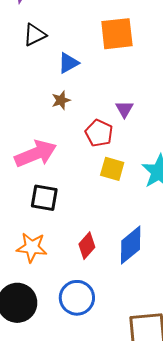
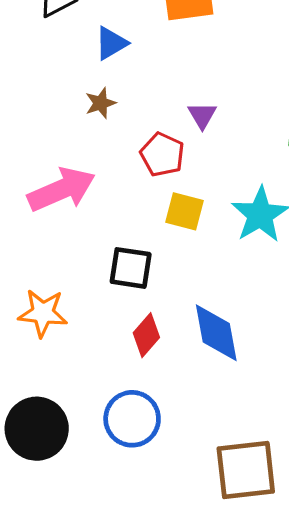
black square: (44, 198) -> (131, 268), moved
blue diamond: (131, 245) -> (216, 333), turned -60
orange star: (32, 247) -> (43, 313), moved

